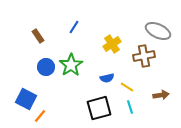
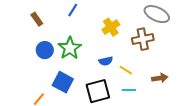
blue square: (26, 99) -> (63, 82), moved
cyan line: (130, 107) -> (129, 90), turned -72

